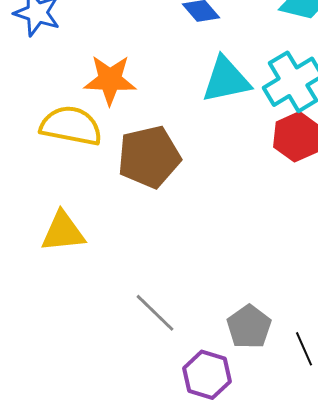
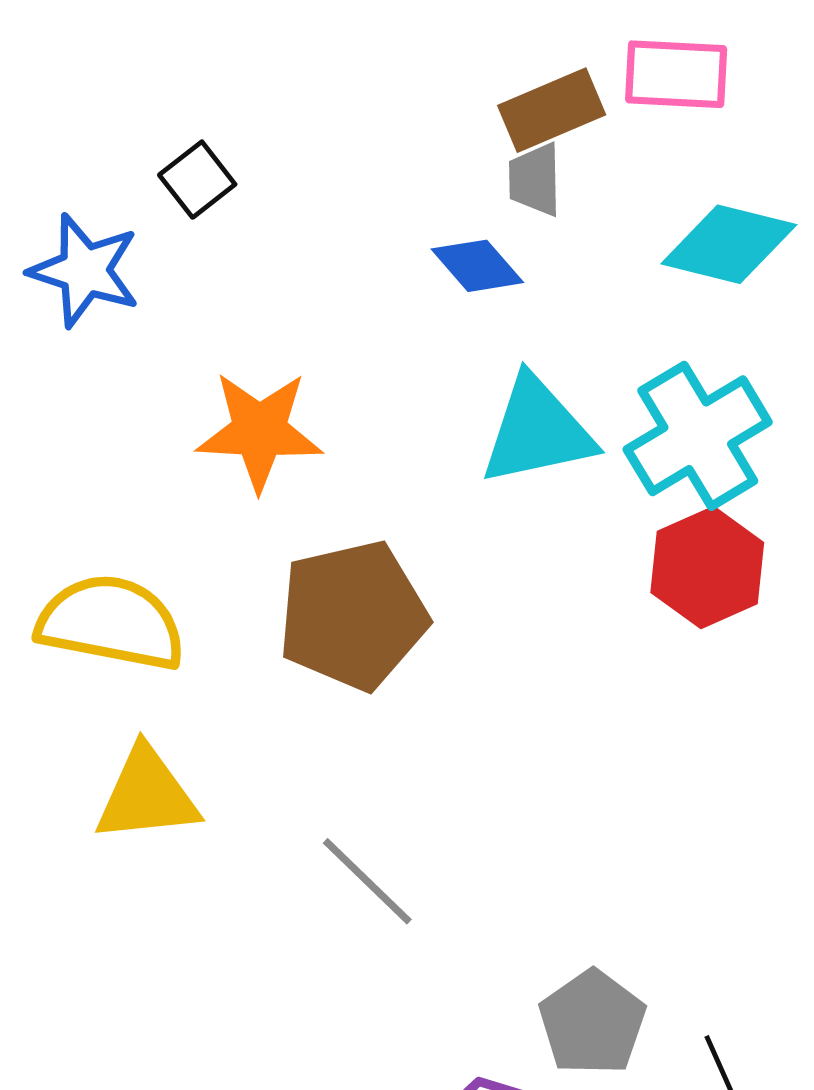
yellow semicircle: (71, 126) -> (111, 623), moved
gray line: (155, 313) -> (367, 881), moved

